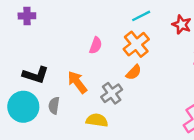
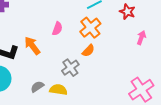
orange arrow: (77, 82) -> (32, 46), moved
gray semicircle: (54, 106) -> (37, 87), moved, turned 48

